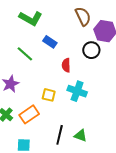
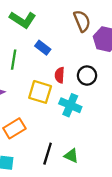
black circle: (91, 50) -> (87, 76), moved
green line: (25, 54) -> (14, 60), turned 54
yellow square: (49, 95) -> (40, 92), moved, size x1.5

